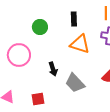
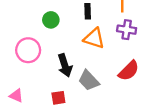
black arrow: (53, 69) -> (65, 65), size x1.5
red square: (38, 99) -> (58, 98), moved

